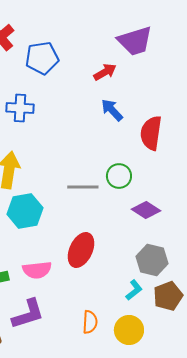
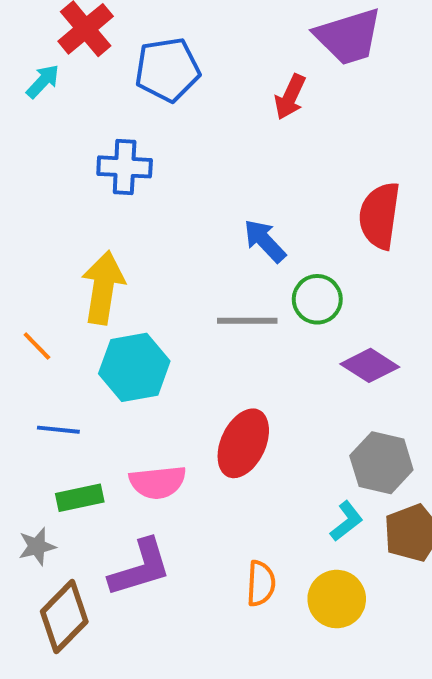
red arrow: (105, 72) -> (290, 97), turned 145
blue arrow: (112, 110) -> (265, 241), moved

